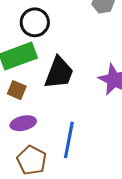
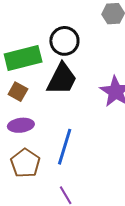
black circle: (35, 22) -> (64, 41), moved

